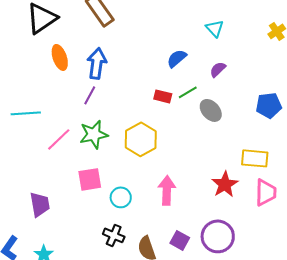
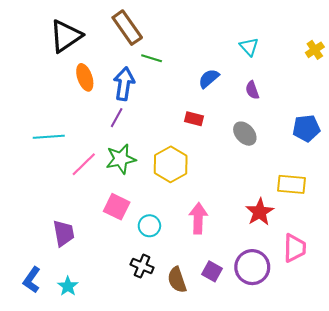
purple semicircle: (218, 69) -> (252, 90), turned -66
green line: (188, 92) -> (152, 58), moved, turned 48
pink square: (90, 179) -> (117, 207), turned 35
pink trapezoid: (266, 192) -> (295, 248), moved

